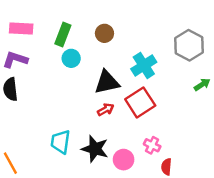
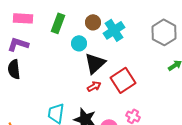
cyan circle: (71, 58) -> (79, 43), moved
cyan cross: (144, 65) -> (114, 30), moved
black triangle: (107, 82) -> (95, 63), turned -30

